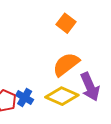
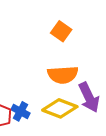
orange semicircle: (66, 64) -> (63, 75), turned -144

